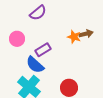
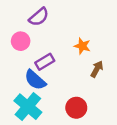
brown arrow: (86, 34) -> (97, 69), moved, turned -48
pink circle: (17, 39) -> (21, 41), moved

